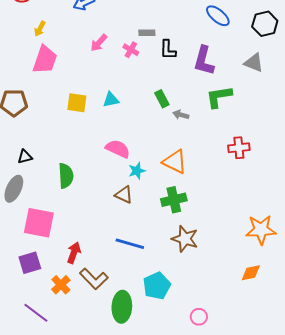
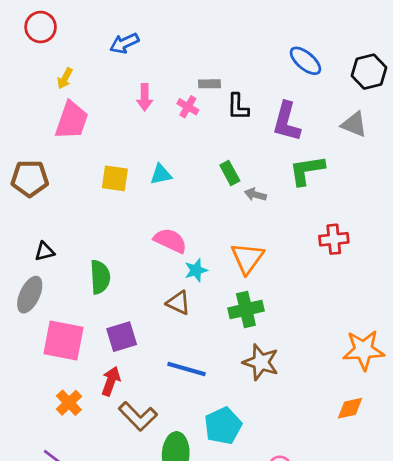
pink arrow: (99, 43) -> (145, 97), turned -42
orange triangle: (175, 162) -> (247, 258), turned 40
purple square: (30, 263) -> (122, 337), moved
orange cross: (61, 285) -> (69, 403), moved

